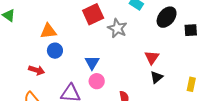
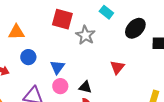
red square: (93, 14) -> (62, 19), turned 35
blue circle: (55, 51) -> (28, 57), moved
black triangle: (157, 77) -> (85, 87), moved, turned 48

